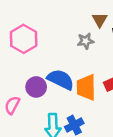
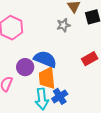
orange trapezoid: (86, 87) -> (47, 78), moved

